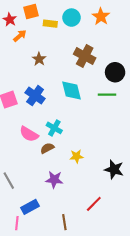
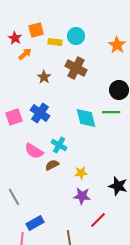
orange star: (101, 17) -> (117, 45), moved
brown cross: (85, 56) -> (76, 68), moved
cyan diamond: (72, 90) -> (86, 118), moved
purple star: (54, 180) -> (82, 196), moved

